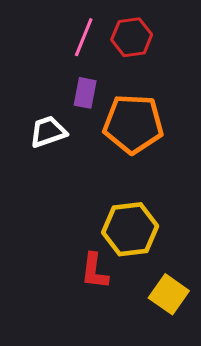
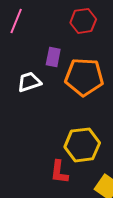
pink line: (84, 37) -> (16, 21), moved

